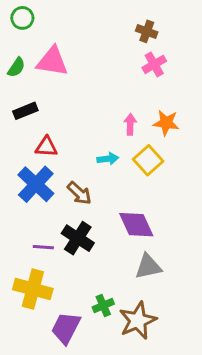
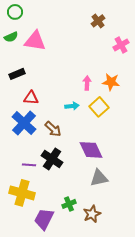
brown cross: (147, 31) -> (98, 21), turned 32
pink cross: (154, 64) -> (121, 45), moved
green semicircle: (16, 67) -> (11, 37), moved, turned 32
brown star: (138, 321) -> (92, 214), size x0.7

